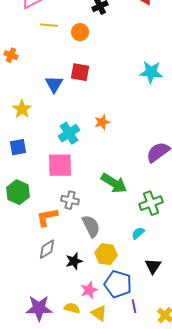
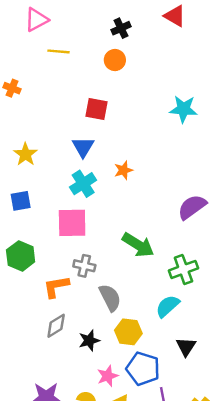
orange circle: (80, 32) -> (115, 60), moved
blue triangle: (54, 84) -> (83, 147), moved
cyan semicircle: (138, 233) -> (168, 306), size x1.5

